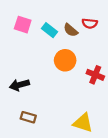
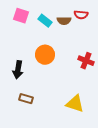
brown semicircle: (71, 30) -> (64, 21), turned -40
orange circle: (65, 60) -> (45, 55), moved
black arrow: (19, 85) -> (18, 70), turned -66

